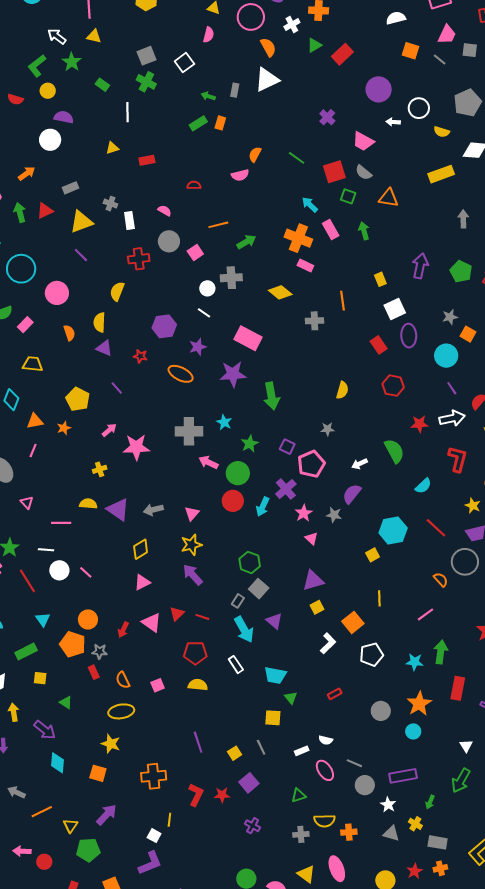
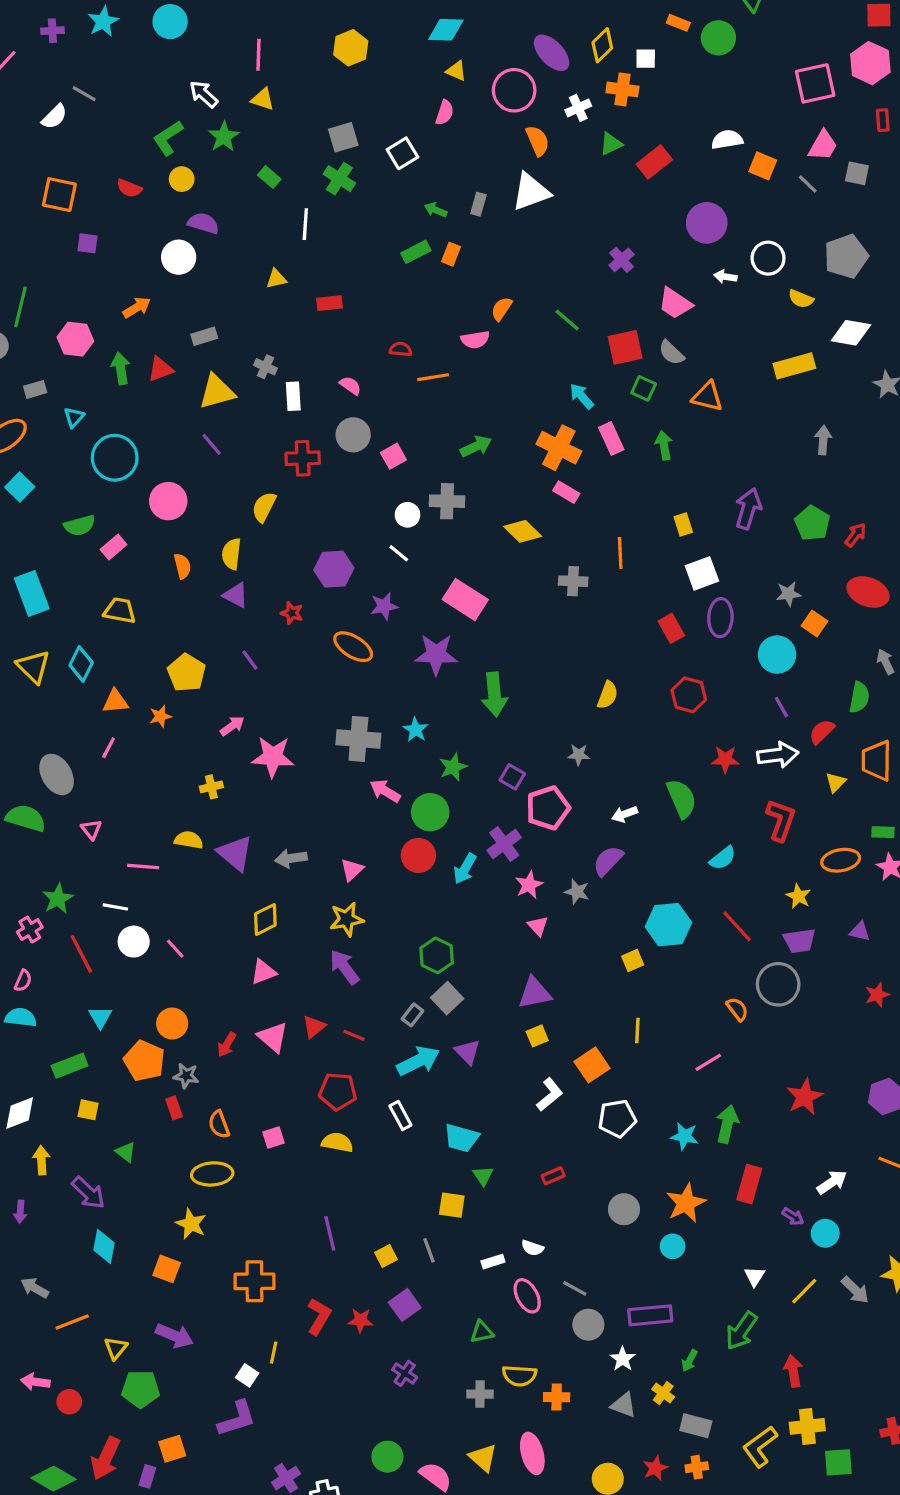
white semicircle: (396, 18) -> (727, 140), moved
orange line: (218, 225) -> (433, 377), moved
cyan arrow: (244, 629) -> (418, 1061), turned -92
purple arrow: (106, 815) -> (174, 1336), turned 65

